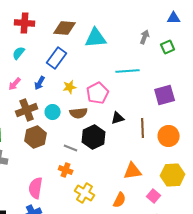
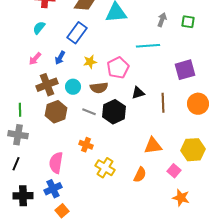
gray arrow: (145, 37) -> (162, 20), moved
green square: (168, 47) -> (188, 22), turned 32
orange circle: (169, 136) -> (198, 104), moved
gray line: (71, 148) -> (89, 112), moved

